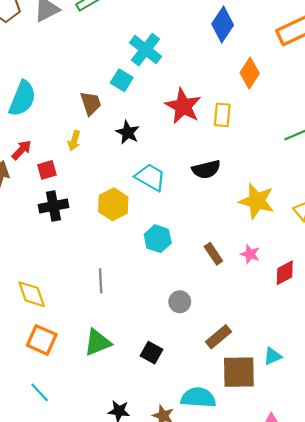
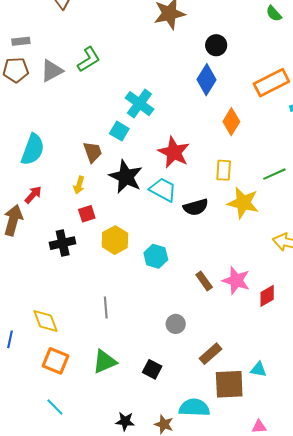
yellow rectangle: (222, 115) -> (224, 170), moved
black star: (128, 132) -> (126, 177), size x1.6
red square: (47, 170) -> (87, 214), moved
cyan trapezoid: (150, 177) -> (163, 190), moved
yellow star: (257, 201) -> (243, 203), moved
cyan hexagon: (158, 239) -> (156, 256), moved
pink star: (250, 254) -> (236, 280), size x1.6
cyan triangle: (273, 356) -> (258, 369), turned 36

